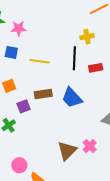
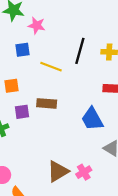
blue square: (11, 52) -> (22, 50), turned -32
black line: (74, 58) -> (80, 51), moved
blue trapezoid: (72, 98) -> (92, 119), moved

